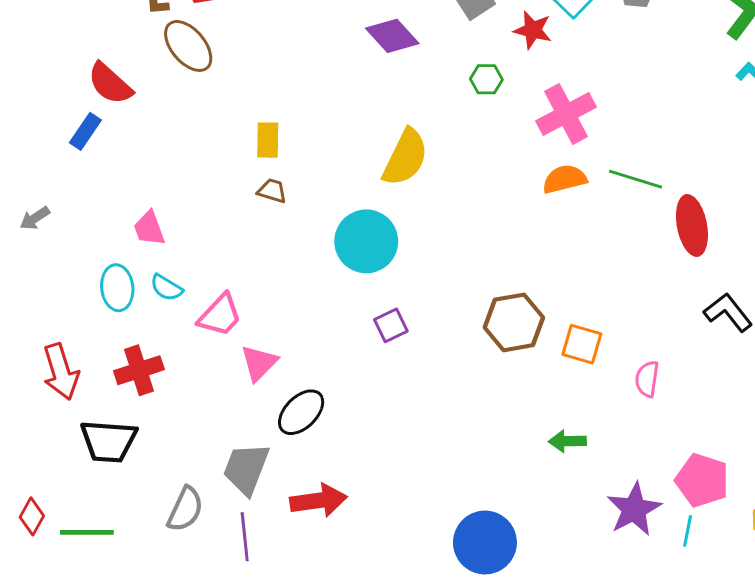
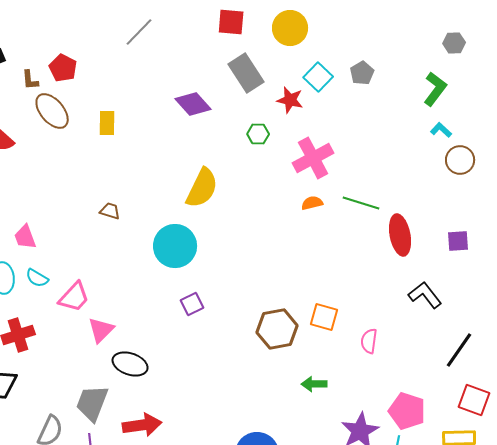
yellow rectangle: (268, 140) -> (107, 123), moved
orange semicircle: (565, 179) -> (312, 203), size x0.7
brown hexagon: (514, 322) -> (277, 329), moved
black ellipse: (301, 412) -> (130, 364), turned 64

